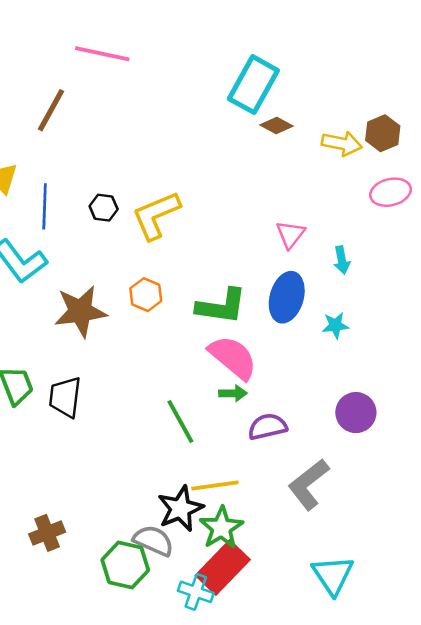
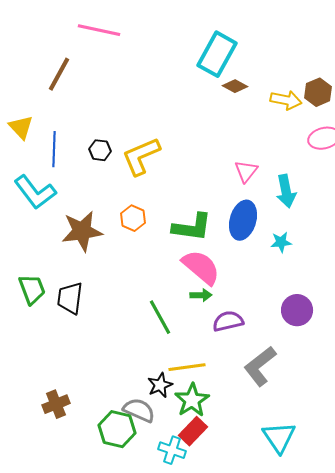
cyan arrow: (342, 260) -> (286, 191), size x1.5
black star: (180, 509) -> (160, 385), size x0.7
red rectangle: (223, 568) -> (193, 431), size x0.7

